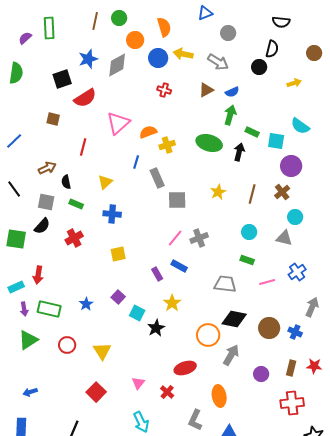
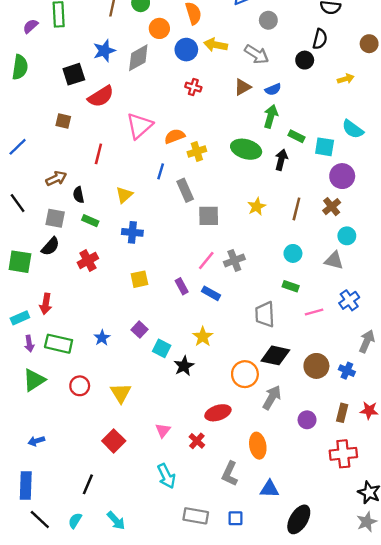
purple rectangle: (157, 274) -> (182, 286), moved
gray trapezoid: (225, 284) -> (265, 314), turned -100

